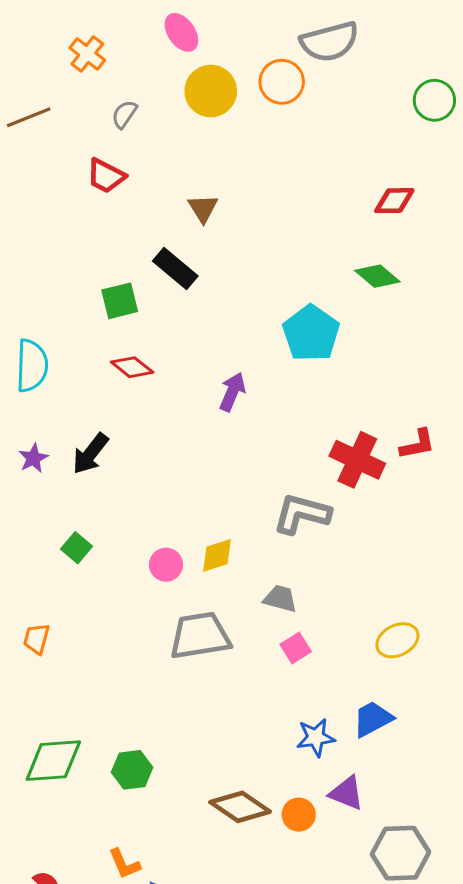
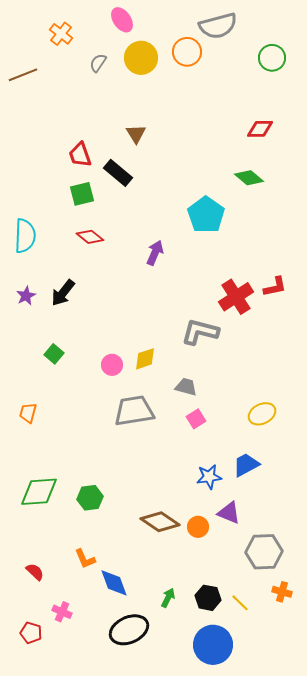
green circle: (434, 100) -> (272, 58), moved
gray semicircle: (124, 114) -> (98, 63), moved
red trapezoid: (106, 176) -> (80, 155), moved, turned 44
red cross: (357, 460) -> (236, 297), turned 32

